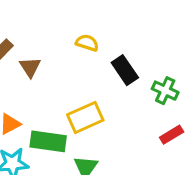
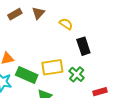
brown triangle: (30, 67) -> (38, 13), moved
green cross: (165, 91) -> (77, 74), moved

